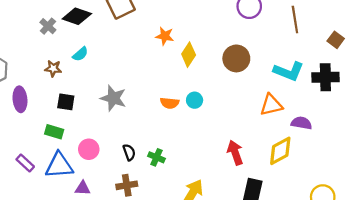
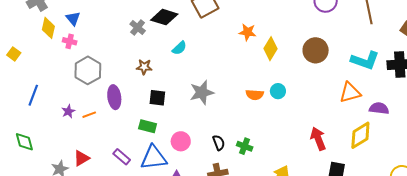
cyan semicircle: (80, 54) -> (179, 48), moved
gray star: (113, 98) -> (202, 92), turned -30

